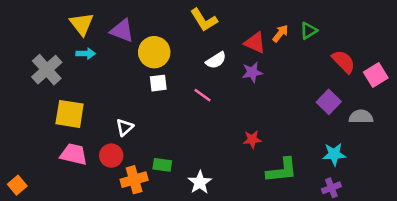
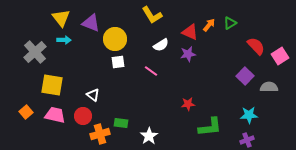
white triangle: (125, 127) -> (93, 95), turned -40
orange square: (17, 185) -> (26, 112), moved

